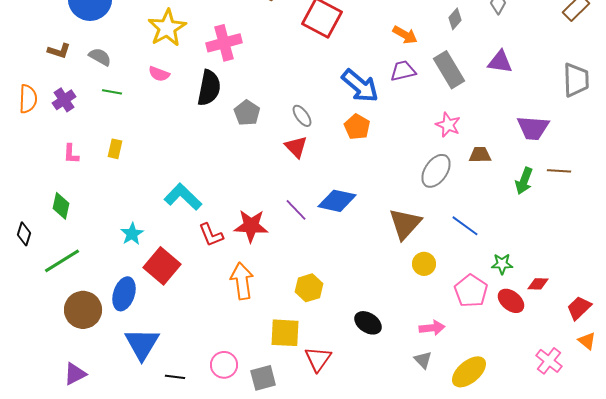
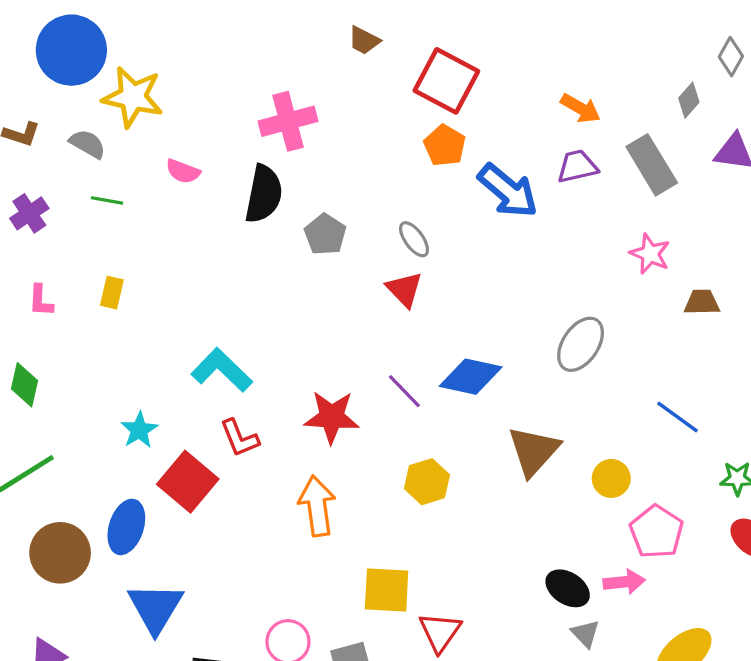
gray diamond: (455, 19) -> (689, 100), moved
yellow star: (167, 28) -> (133, 97), moved, turned -30
orange pentagon: (357, 127) -> (445, 145), moved
gray ellipse: (436, 171) -> (581, 344), moved
brown triangle: (405, 224) -> (534, 451), moved
red L-shape: (211, 235) -> (239, 438), moved
yellow hexagon: (309, 288) -> (427, 482), moved
pink pentagon: (471, 291) -> (657, 532), moved
black ellipse: (368, 323) -> (568, 588), moved
gray triangle: (423, 360) -> (585, 634), moved

